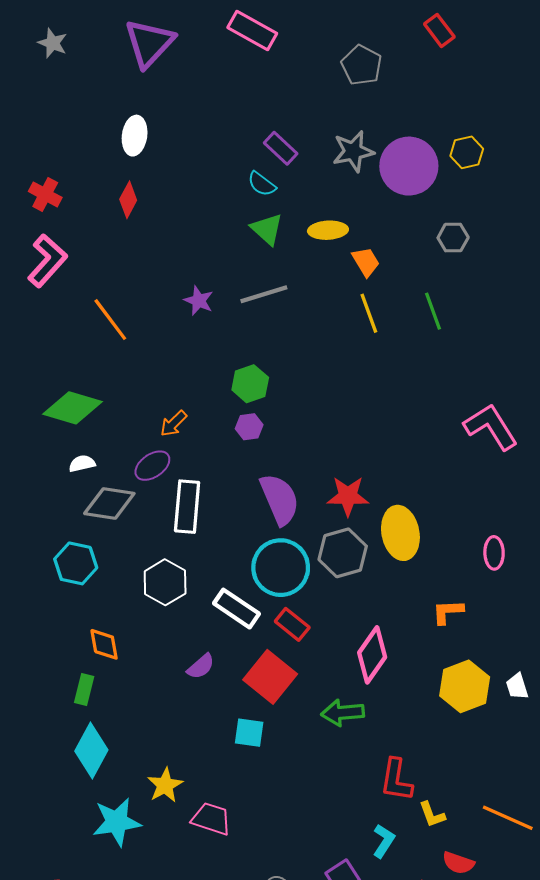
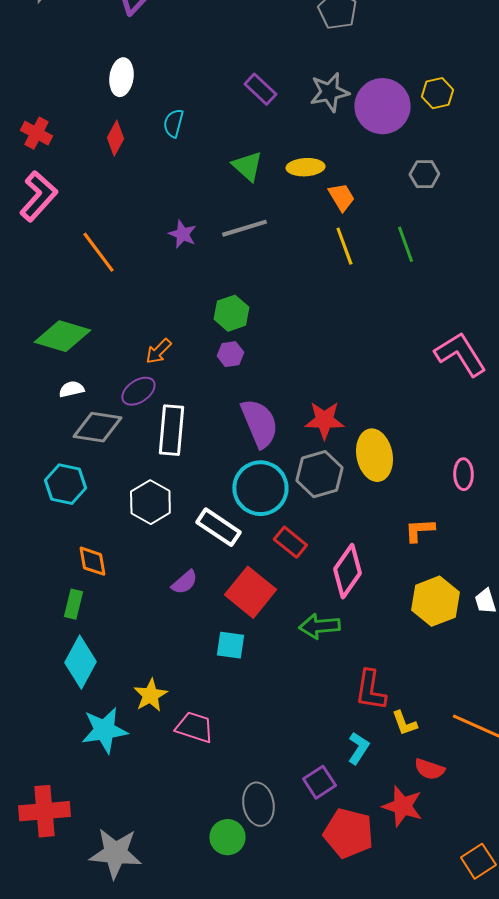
cyan semicircle: (262, 184) -> (173, 123), moved, turned 68
red rectangle: (292, 624) -> (290, 542), moved

